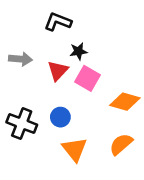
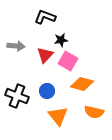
orange diamond: (125, 102) -> (82, 84), moved
orange semicircle: (121, 144) -> (94, 112), turned -126

